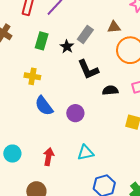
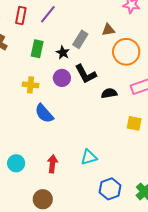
purple circle: (75, 113) -> (62, 78), moved

